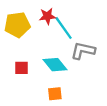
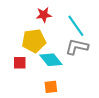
yellow pentagon: (17, 25) -> (34, 41), moved
cyan line: (64, 28) -> (76, 26), moved

